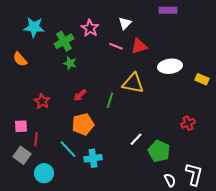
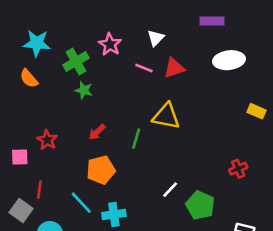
orange semicircle: (20, 59) -> (29, 78), moved
white ellipse: (170, 66) -> (229, 60), moved
pink square: (21, 126) -> (20, 157), moved

